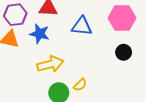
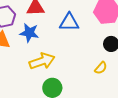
yellow semicircle: (80, 85) -> (101, 68), moved

